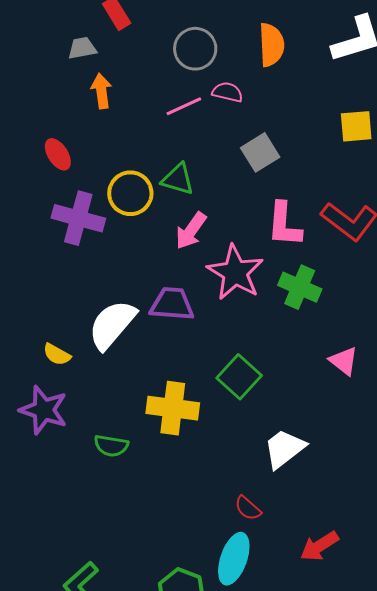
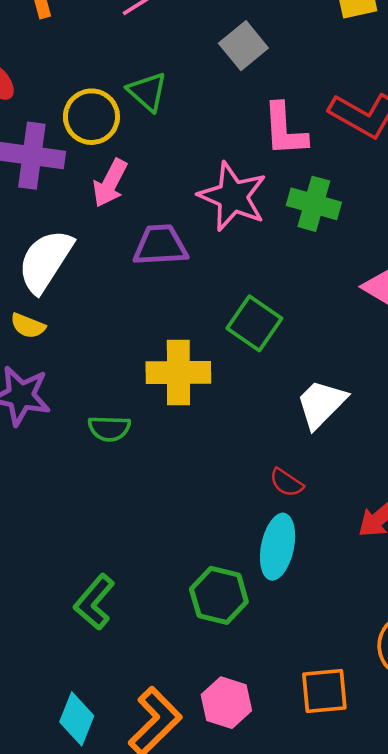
green triangle: (178, 179) -> (147, 92), turned 33
pink arrow: (191, 231) -> (110, 183), moved
white semicircle: (112, 325) -> (45, 261), moved

